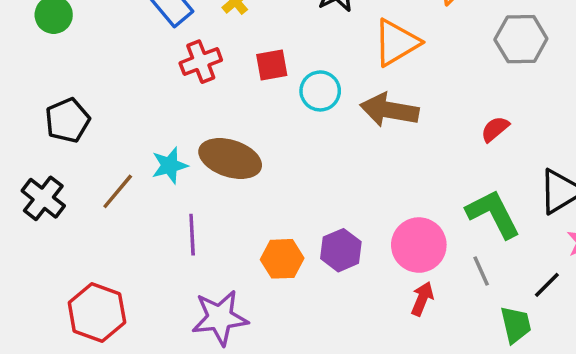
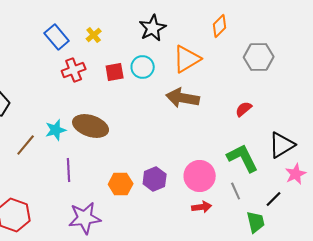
cyan circle: (320, 91) -> (143, 67), moved
red arrow: (422, 299) -> (202, 207), turned 60

